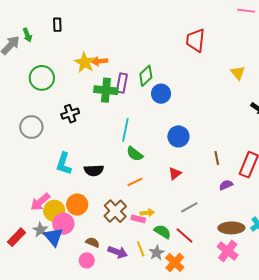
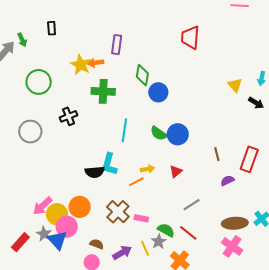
yellow triangle: (238, 73) -> (235, 85), moved
green diamond: (146, 76) -> (142, 75), turned -35
purple rectangle: (122, 83) -> (117, 45), moved
green semicircle: (135, 154) -> (159, 133), moved
cyan L-shape: (64, 164) -> (109, 164), moved
yellow arrow: (147, 213) -> (148, 169), moved
purple arrow: (118, 252) -> (122, 253), turned -48
gray star: (157, 253) -> (159, 242), moved

